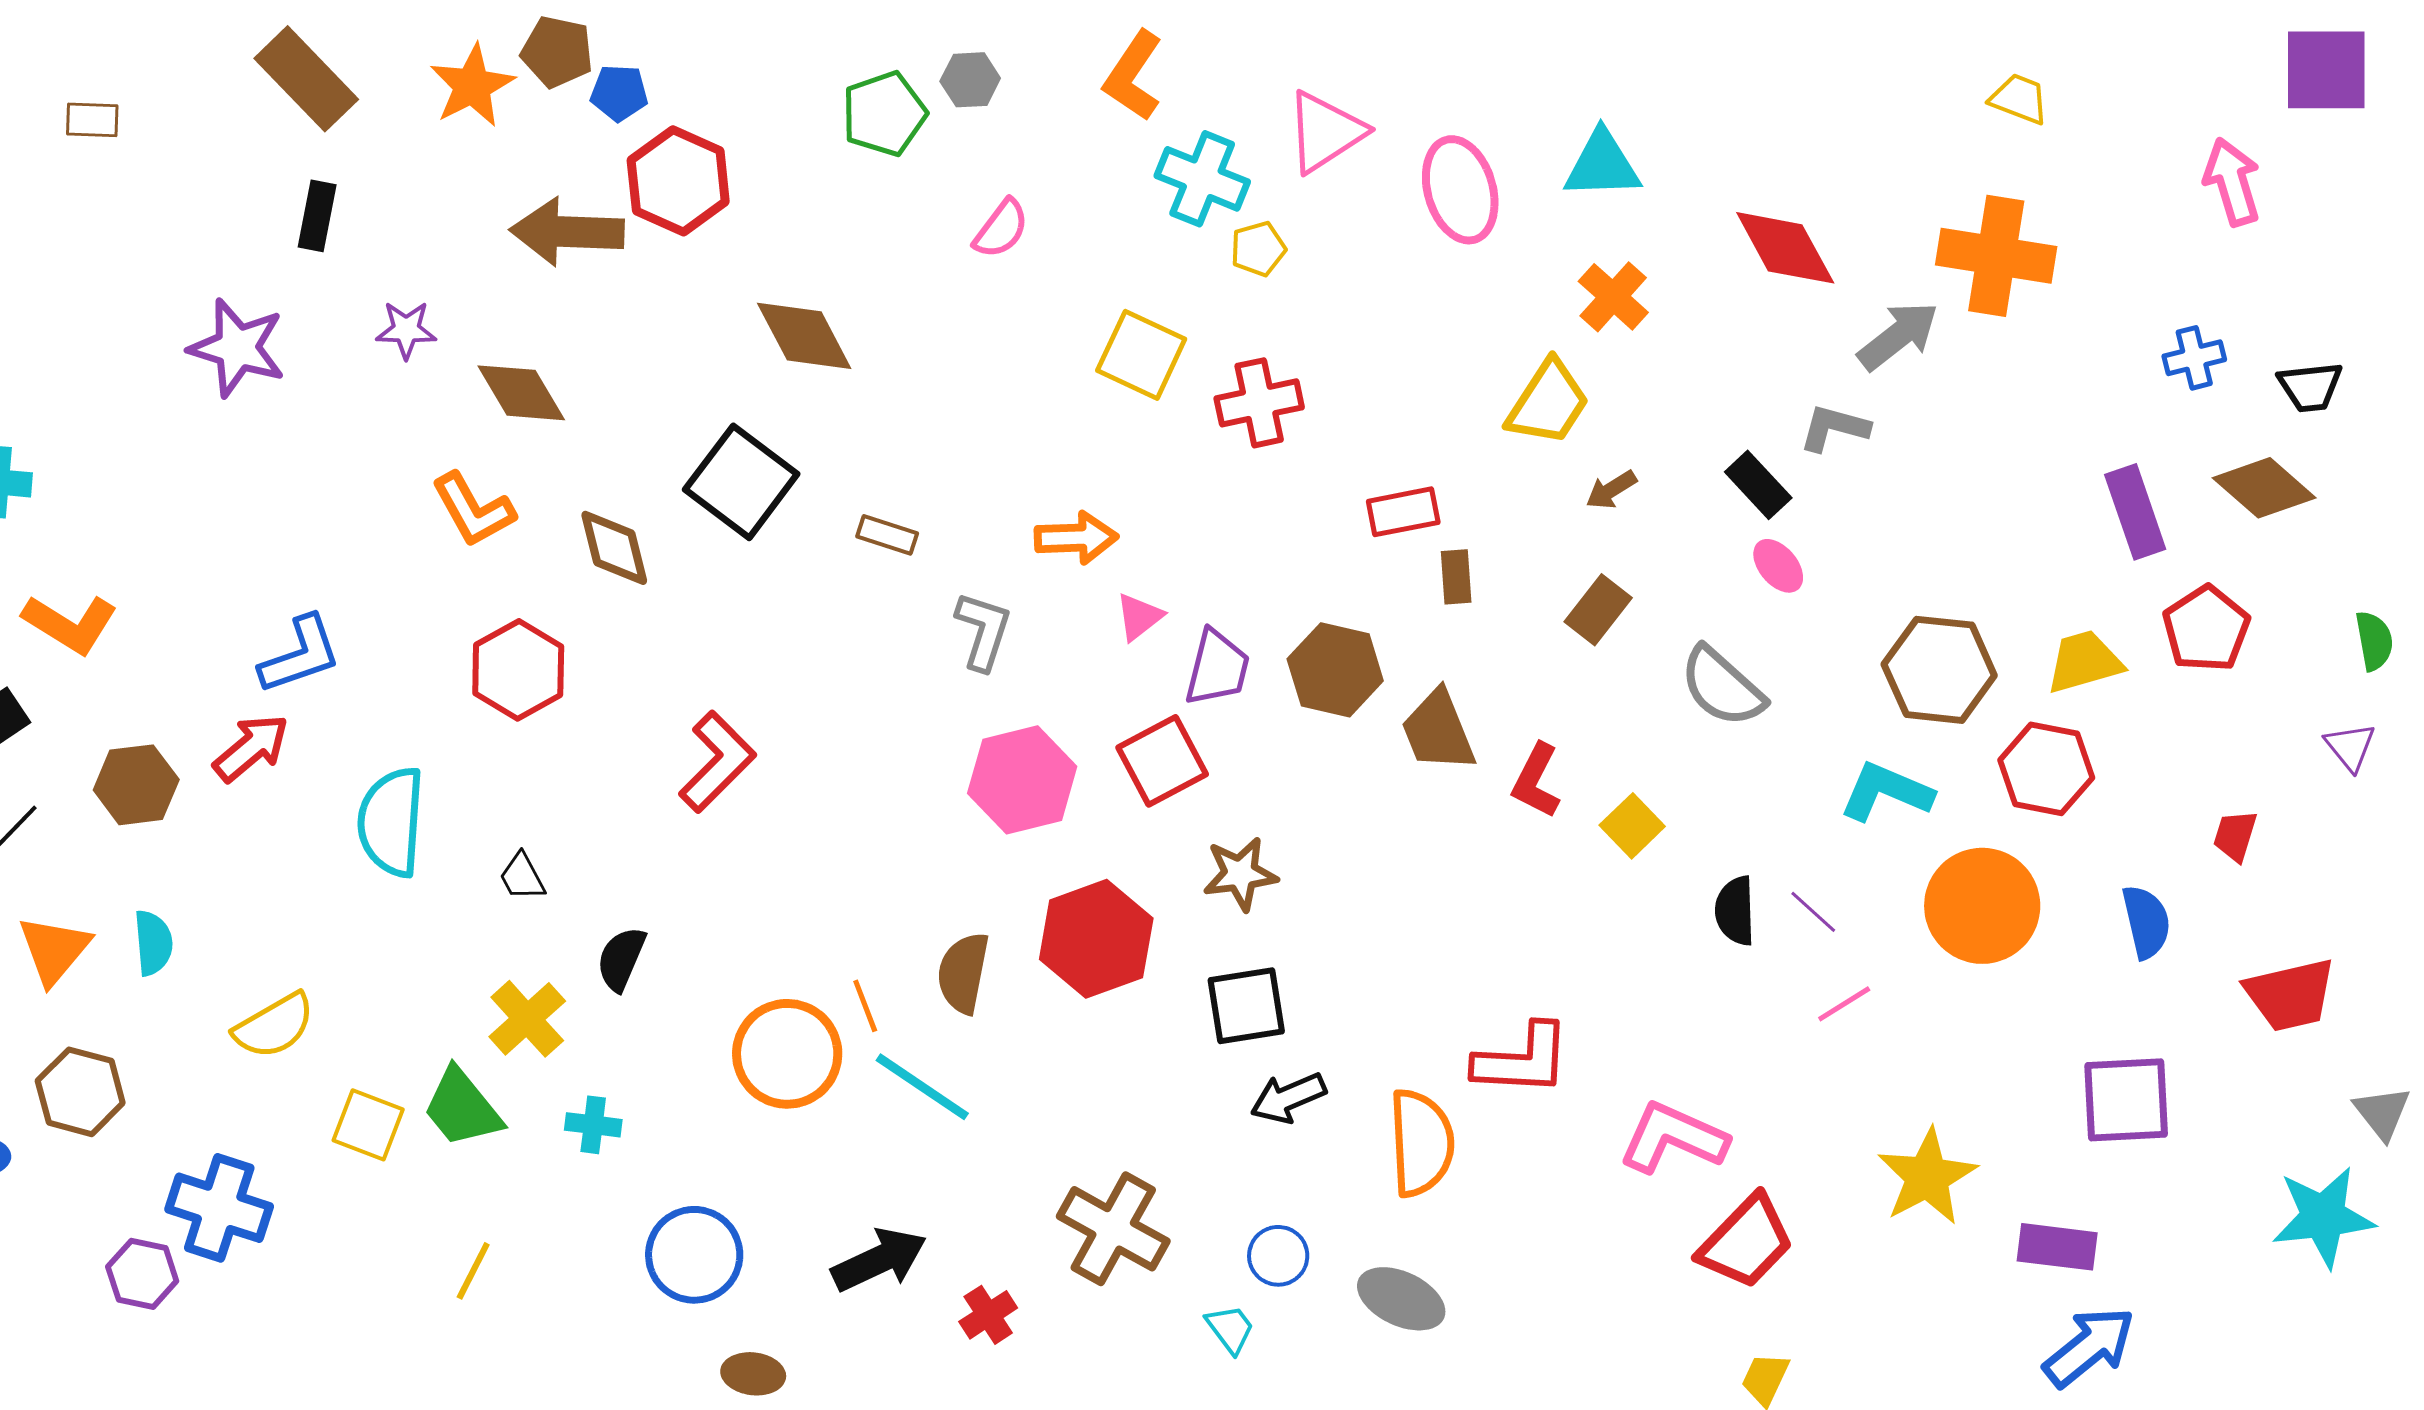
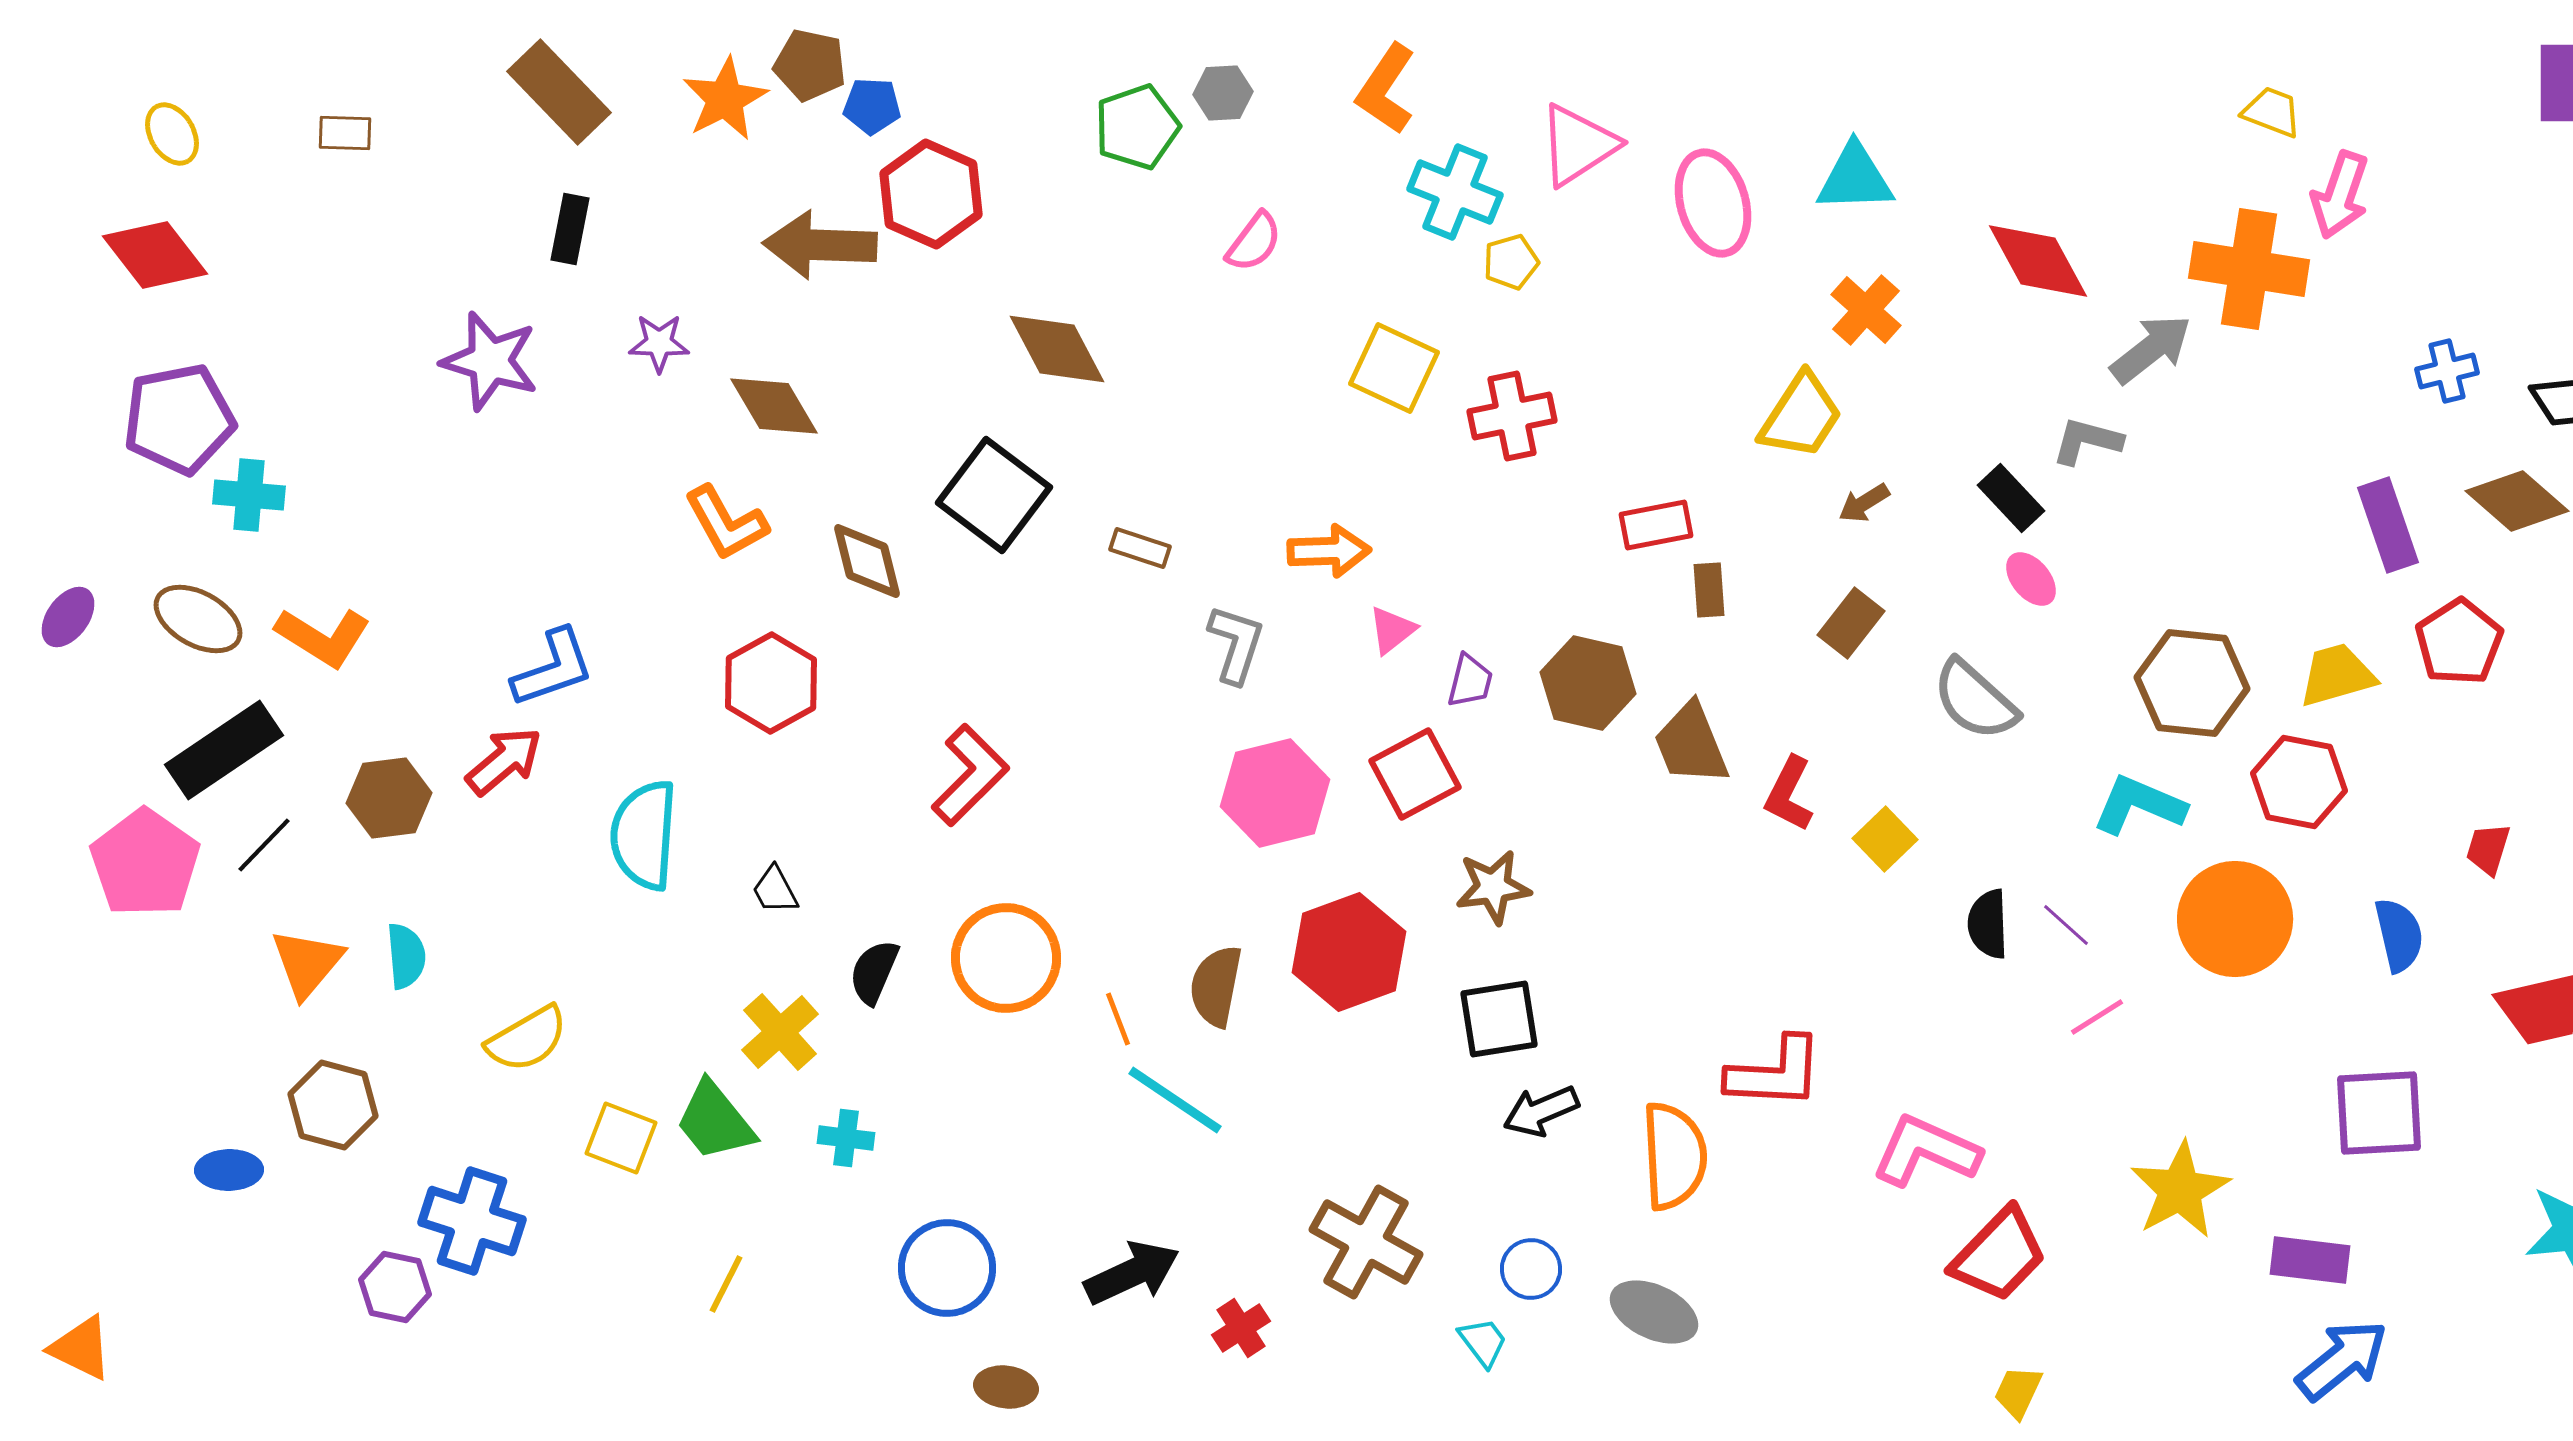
pink arrow: (2232, 182) -> (2340, 195), moved, turned -144
purple trapezoid: (1217, 668) -> (1470, 681), size x0.7
orange circle: (787, 1054) -> (1006, 958), moved

